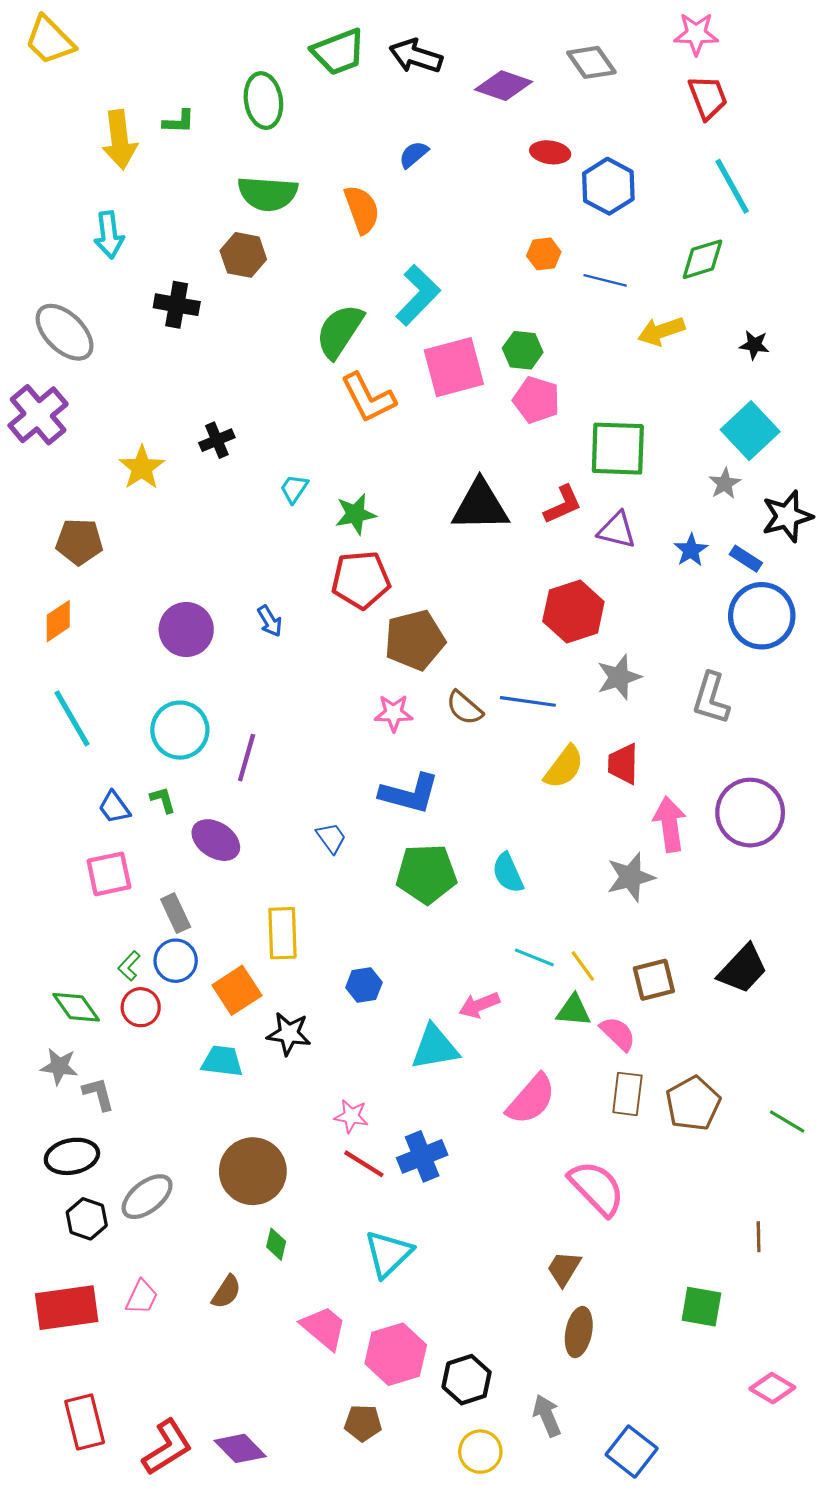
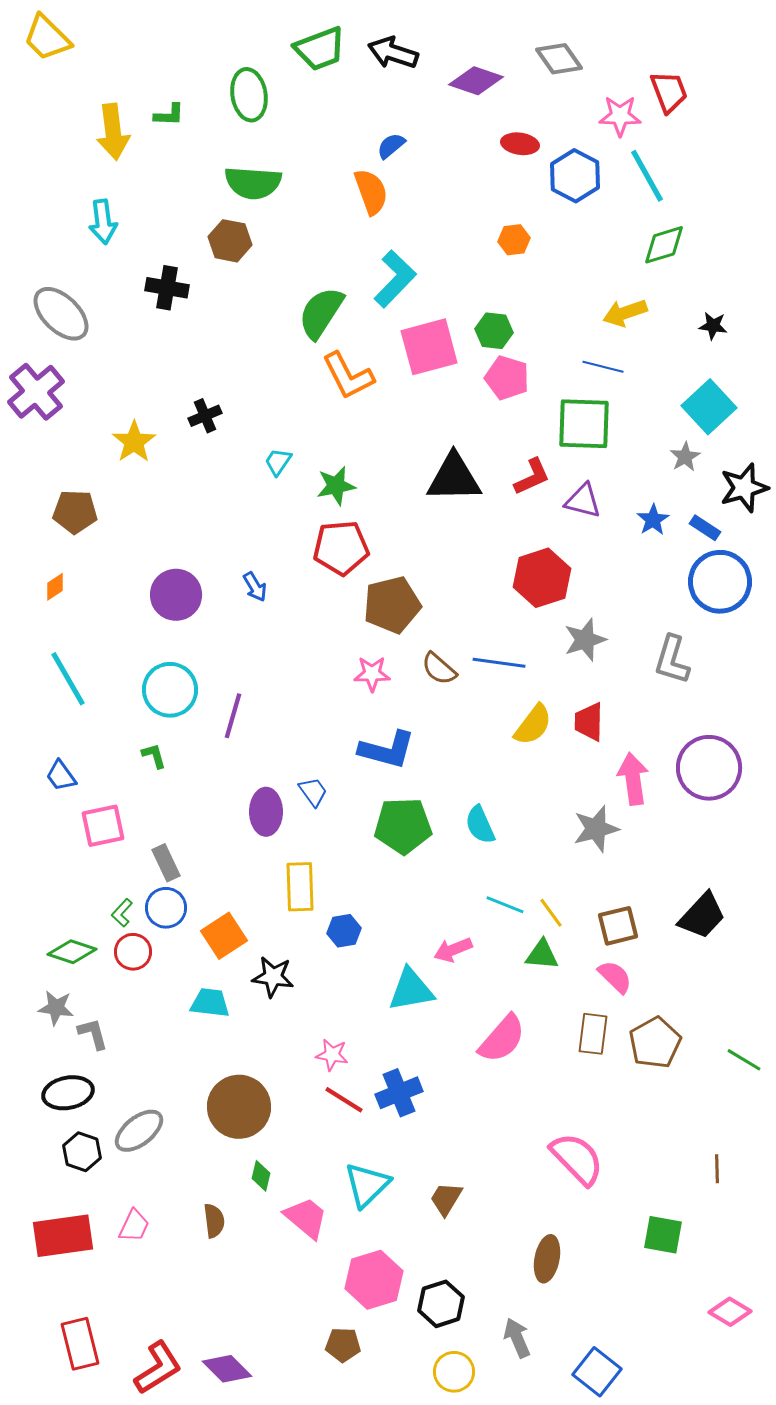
pink star: (696, 34) -> (620, 116), moved
cyan line: (732, 186) -> (647, 176), moved
orange semicircle: (362, 209) -> (371, 192), moved
blue line: (605, 280) -> (603, 367), moved
orange diamond: (58, 621) -> (55, 587), size x0.7
blue trapezoid: (114, 807) -> (61, 776), moved
purple ellipse: (216, 840) -> (266, 812), moved, turned 57
yellow rectangle: (282, 933) -> (300, 887), moved
green diamond: (76, 1007) -> (72, 952), turned -36
pink semicircle: (618, 1034) -> (615, 977), moved
pink semicircle: (597, 1188) -> (577, 1159), moved
brown trapezoid: (564, 1269) -> (446, 1199), moved
brown semicircle: (226, 1292) -> (214, 1221), turned -40
pink trapezoid: (324, 1328) -> (306, 1218), moved

